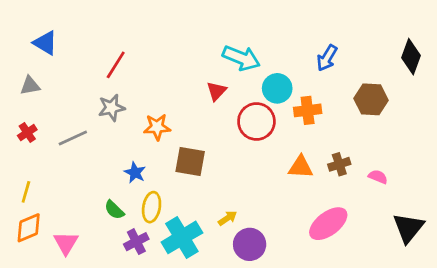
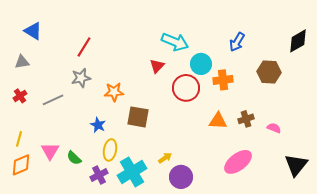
black diamond: (411, 57) -> (298, 41), turned 40
green semicircle: (114, 210) -> (74, 158), moved
pink triangle: (66, 243) -> (50, 151), moved

